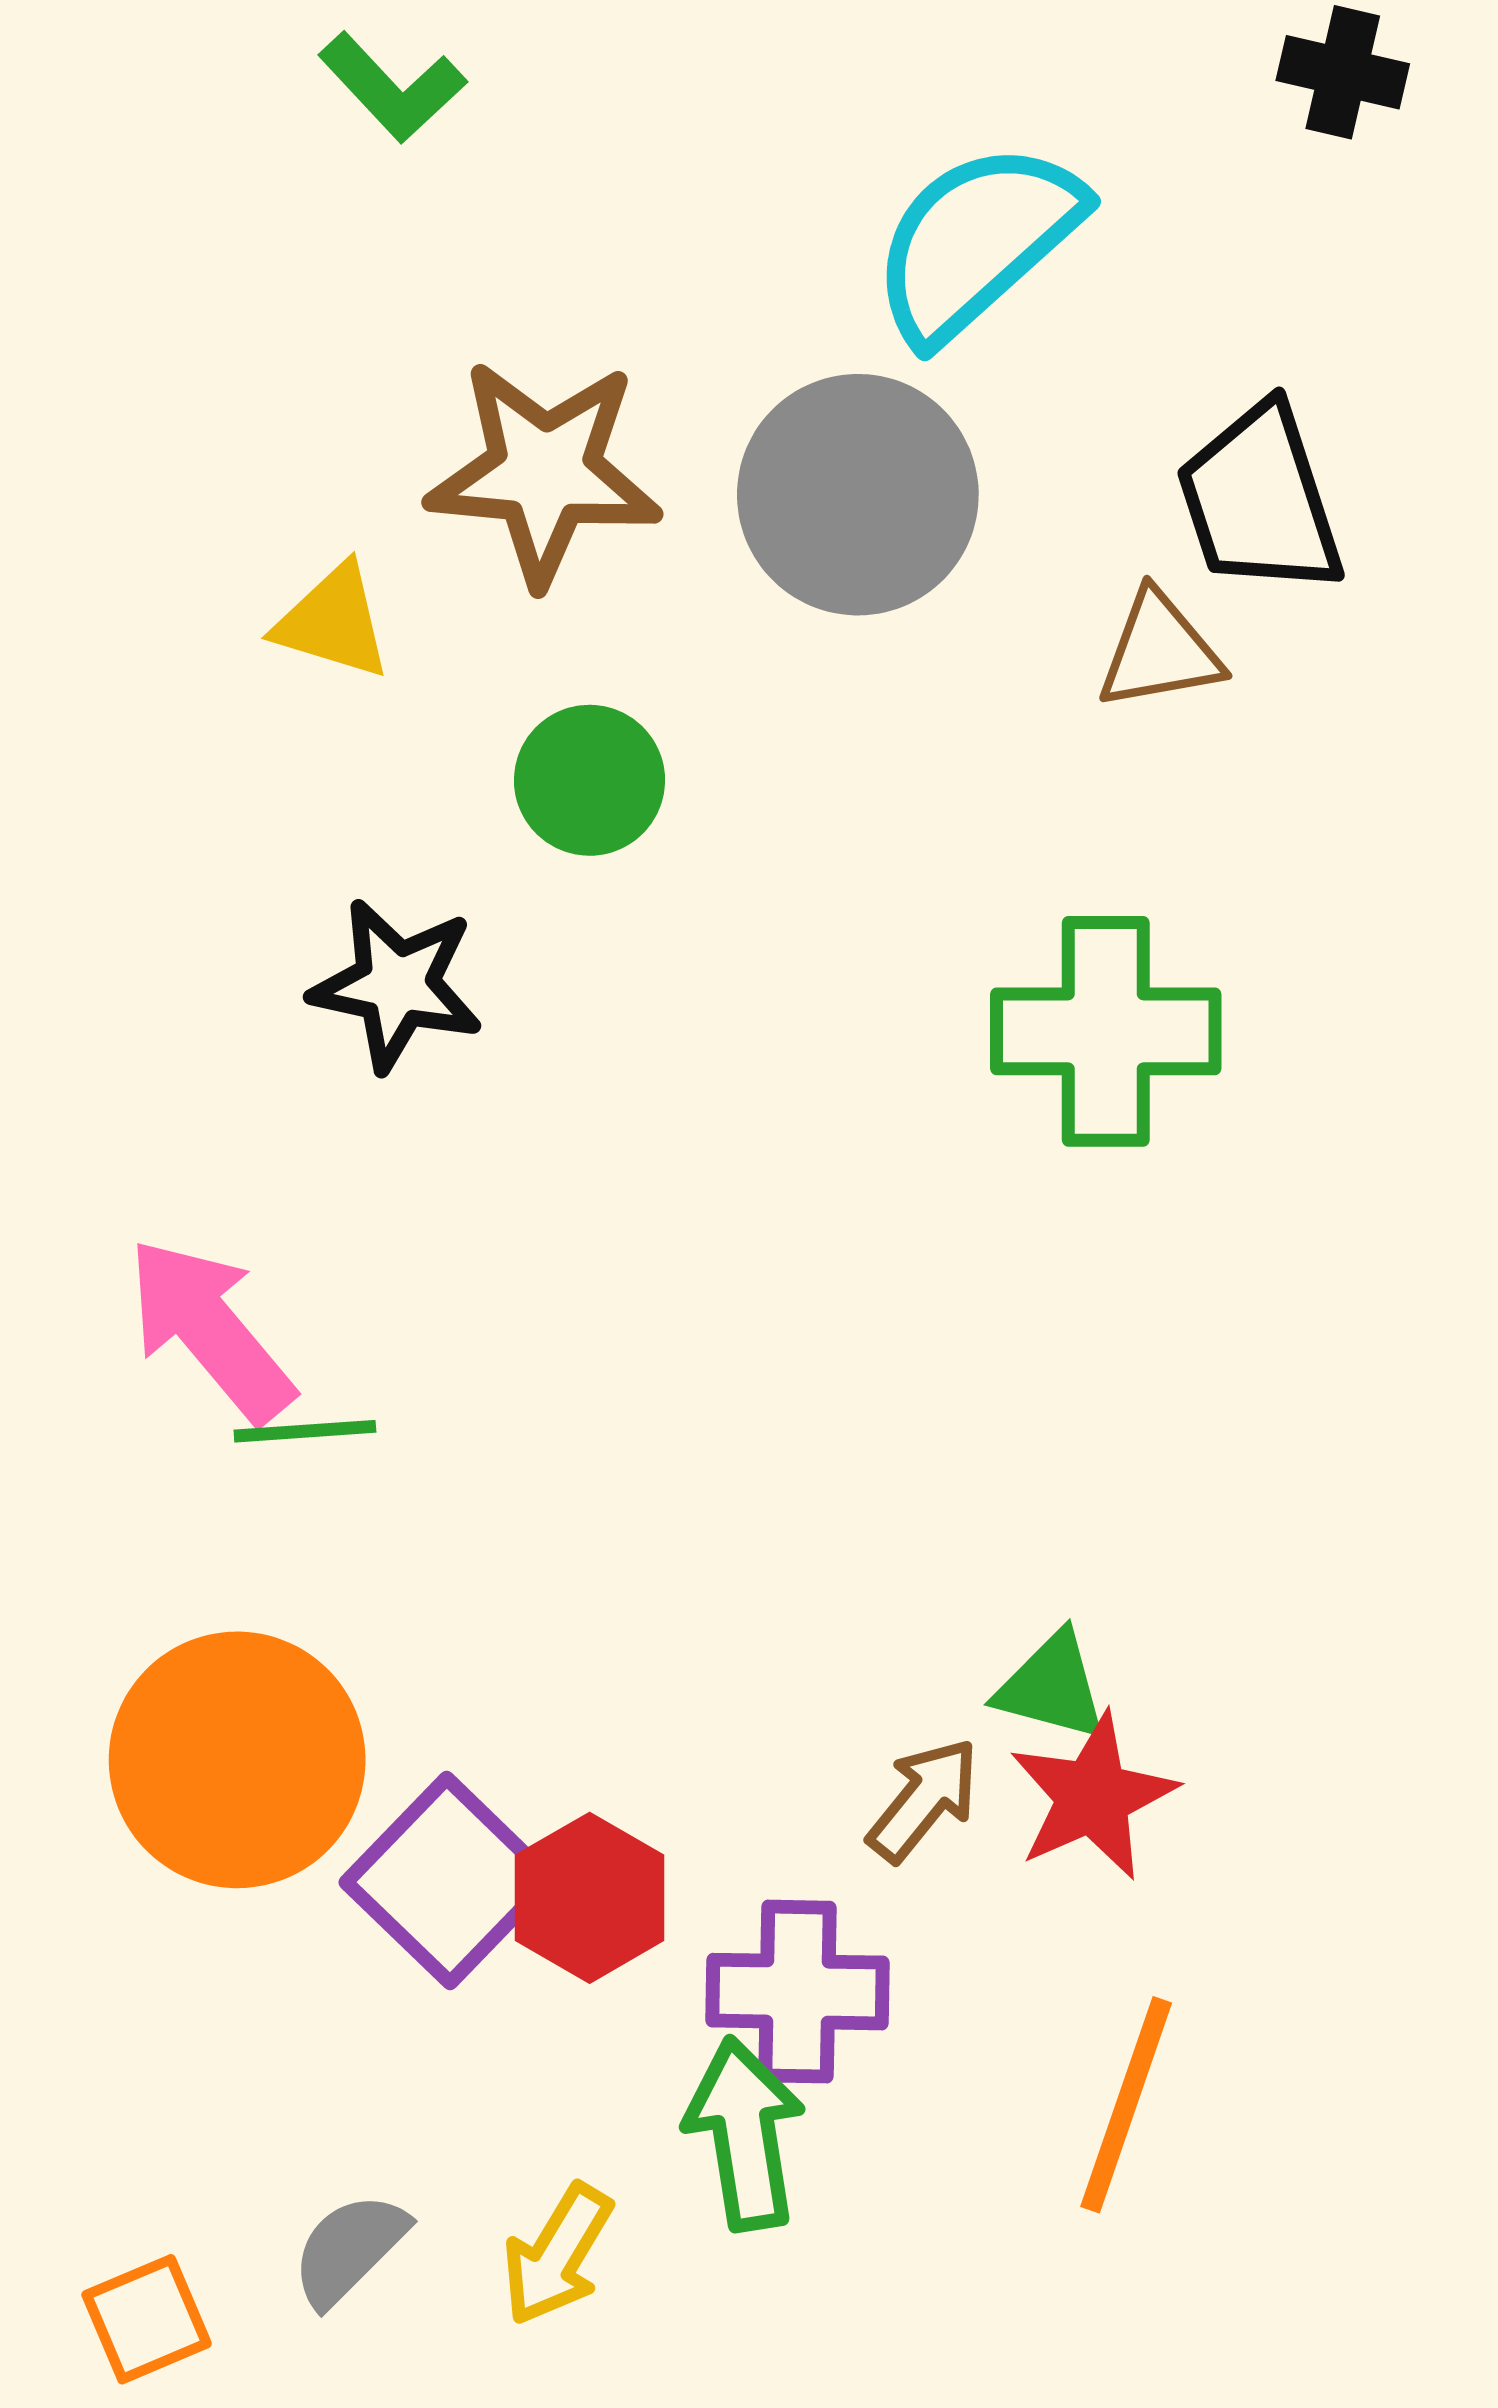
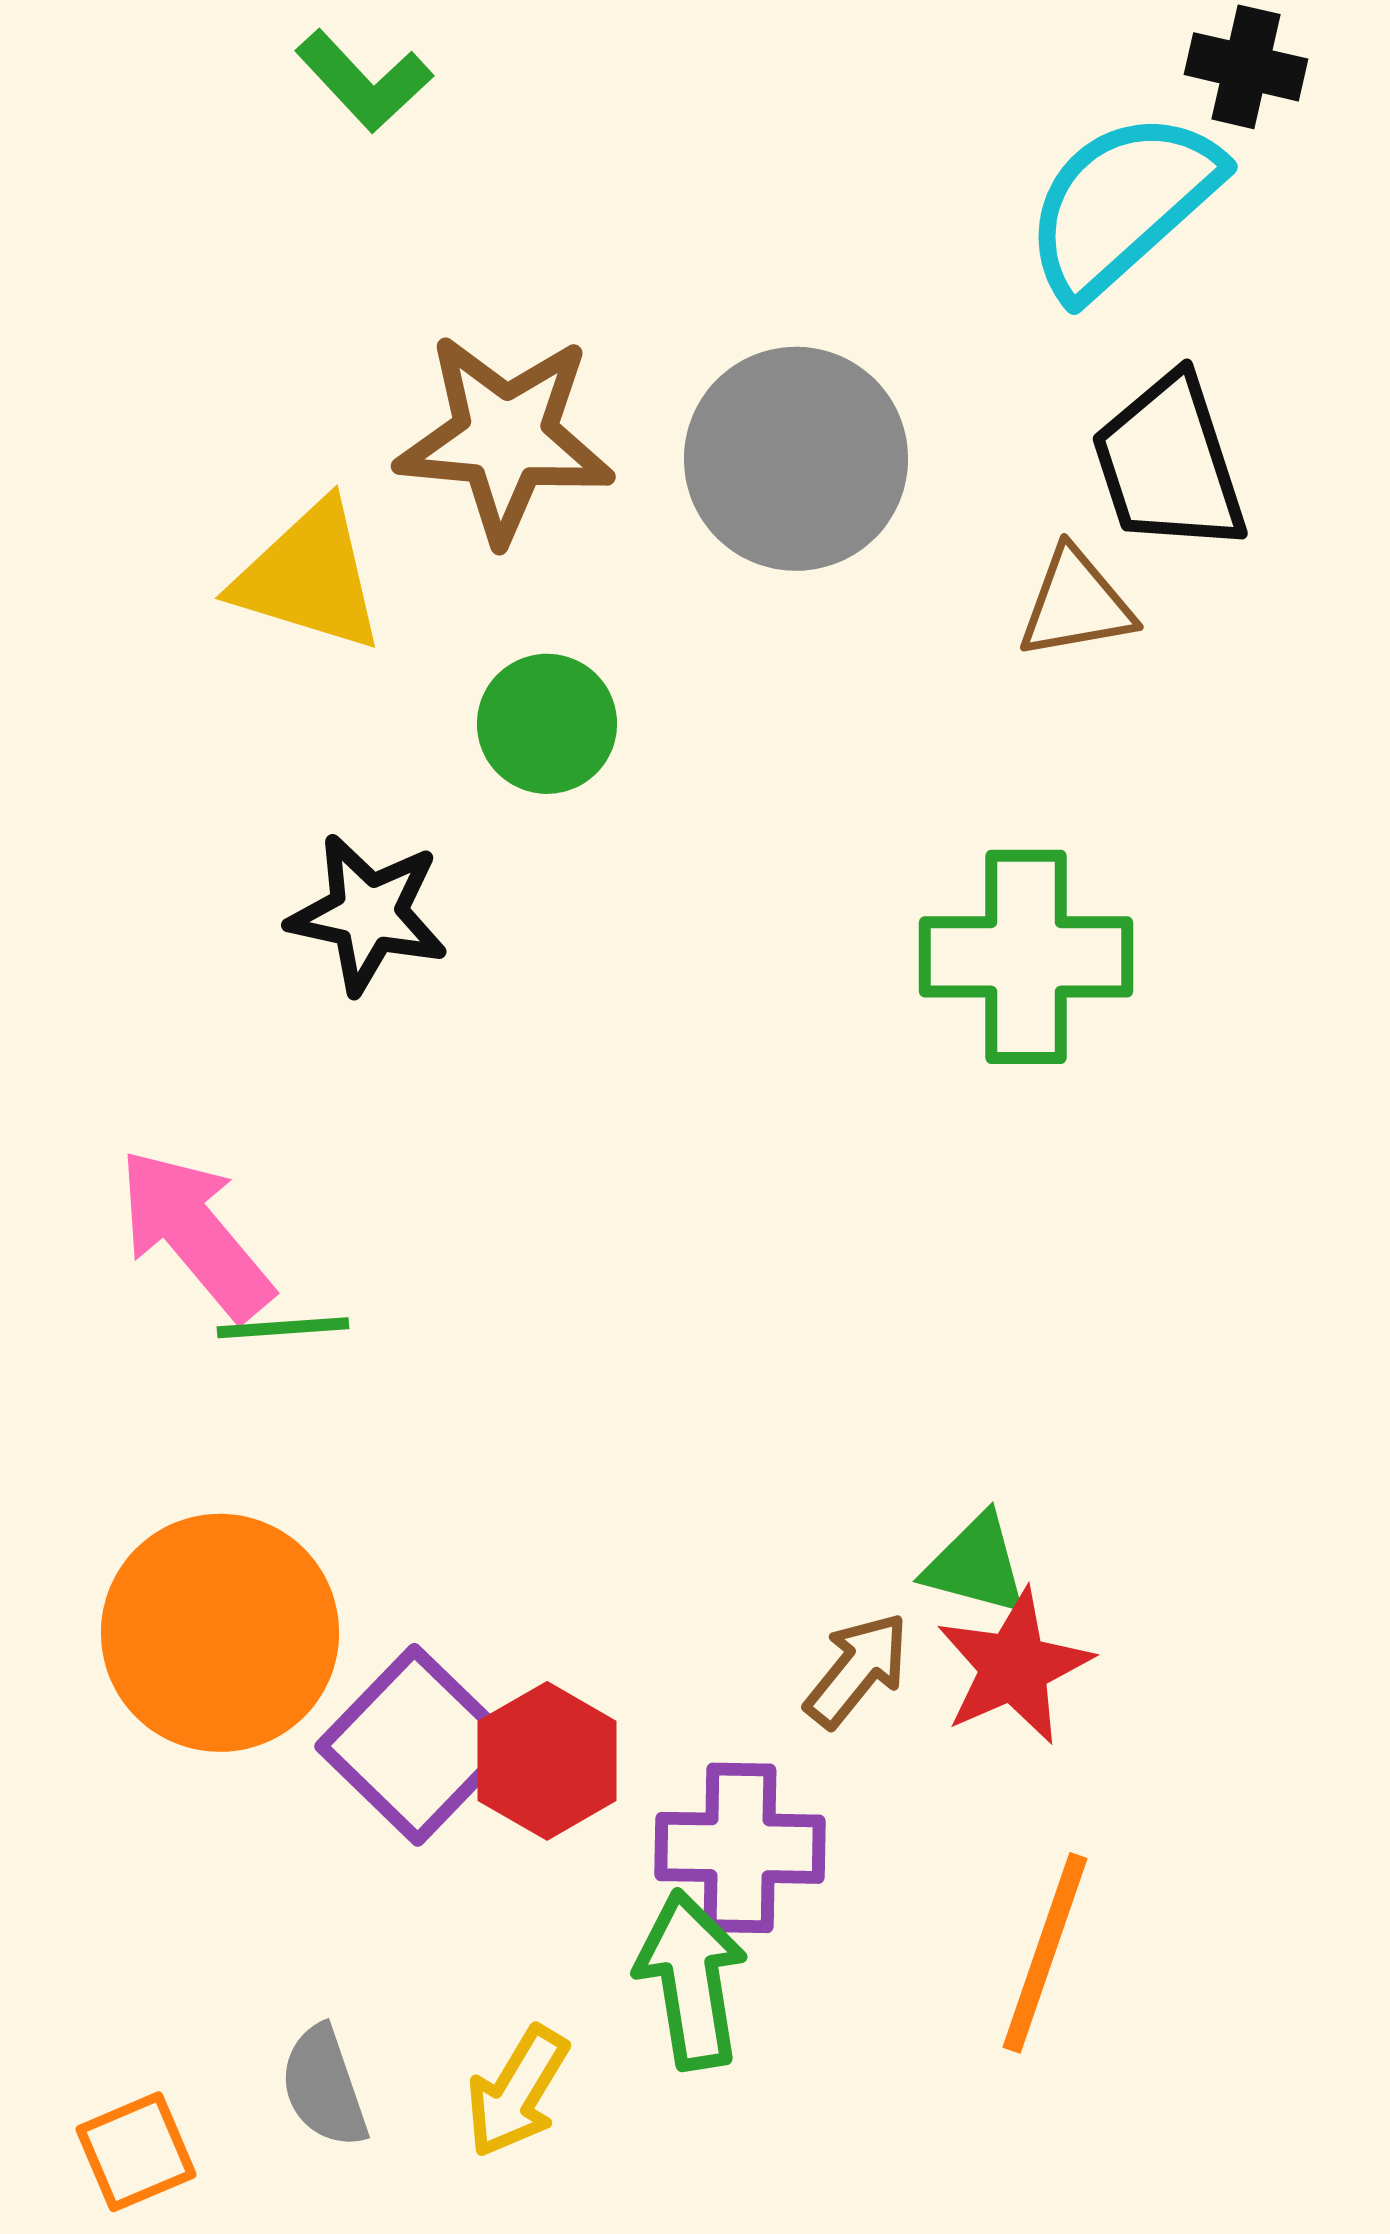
cyan semicircle: (976, 241) -> (1122, 204), moved
yellow triangle: (333, 622) -> (309, 577), size x1.4
gray semicircle: (349, 2249) -> (324, 2087), turned -64

